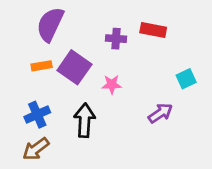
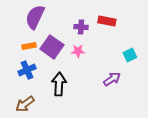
pink star: (112, 84) -> (78, 51), moved
blue cross: (37, 115) -> (27, 70), moved

